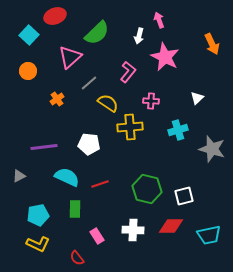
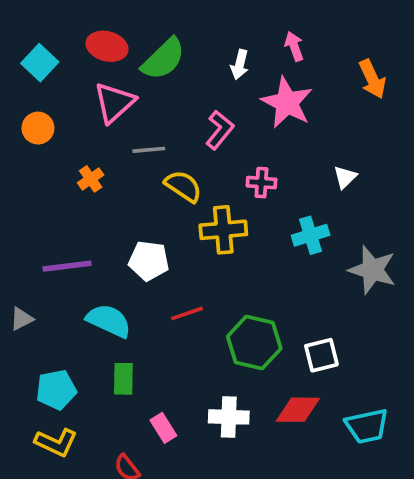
red ellipse: (55, 16) -> (107, 46), moved, turned 35
pink arrow: (159, 20) -> (294, 46), moved
gray line: (89, 83) -> (149, 150), turned 36
red line: (100, 184) -> (187, 313), moved

